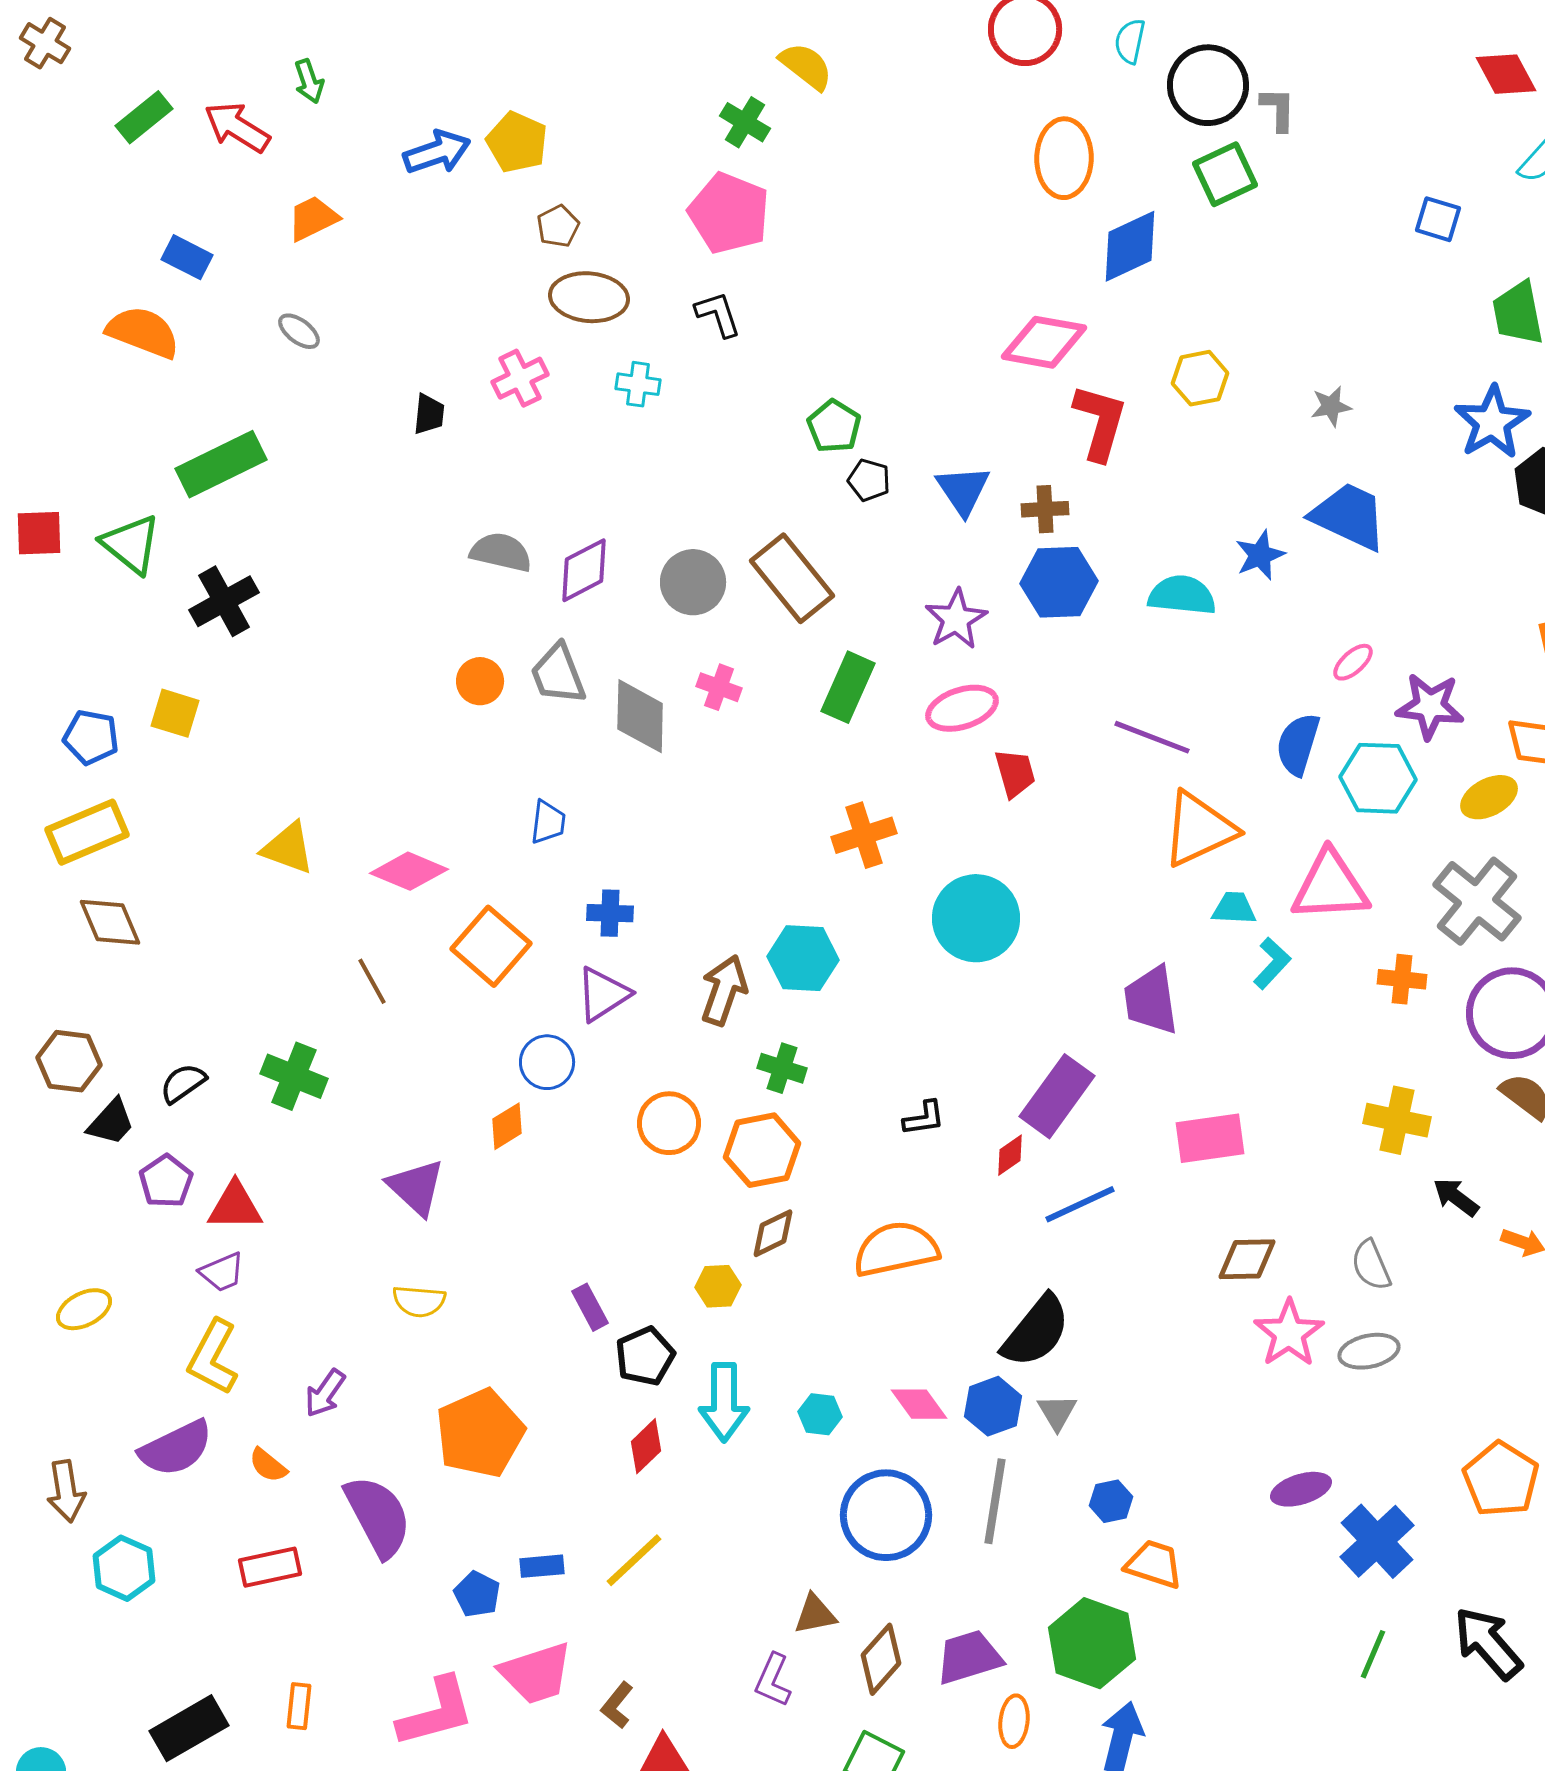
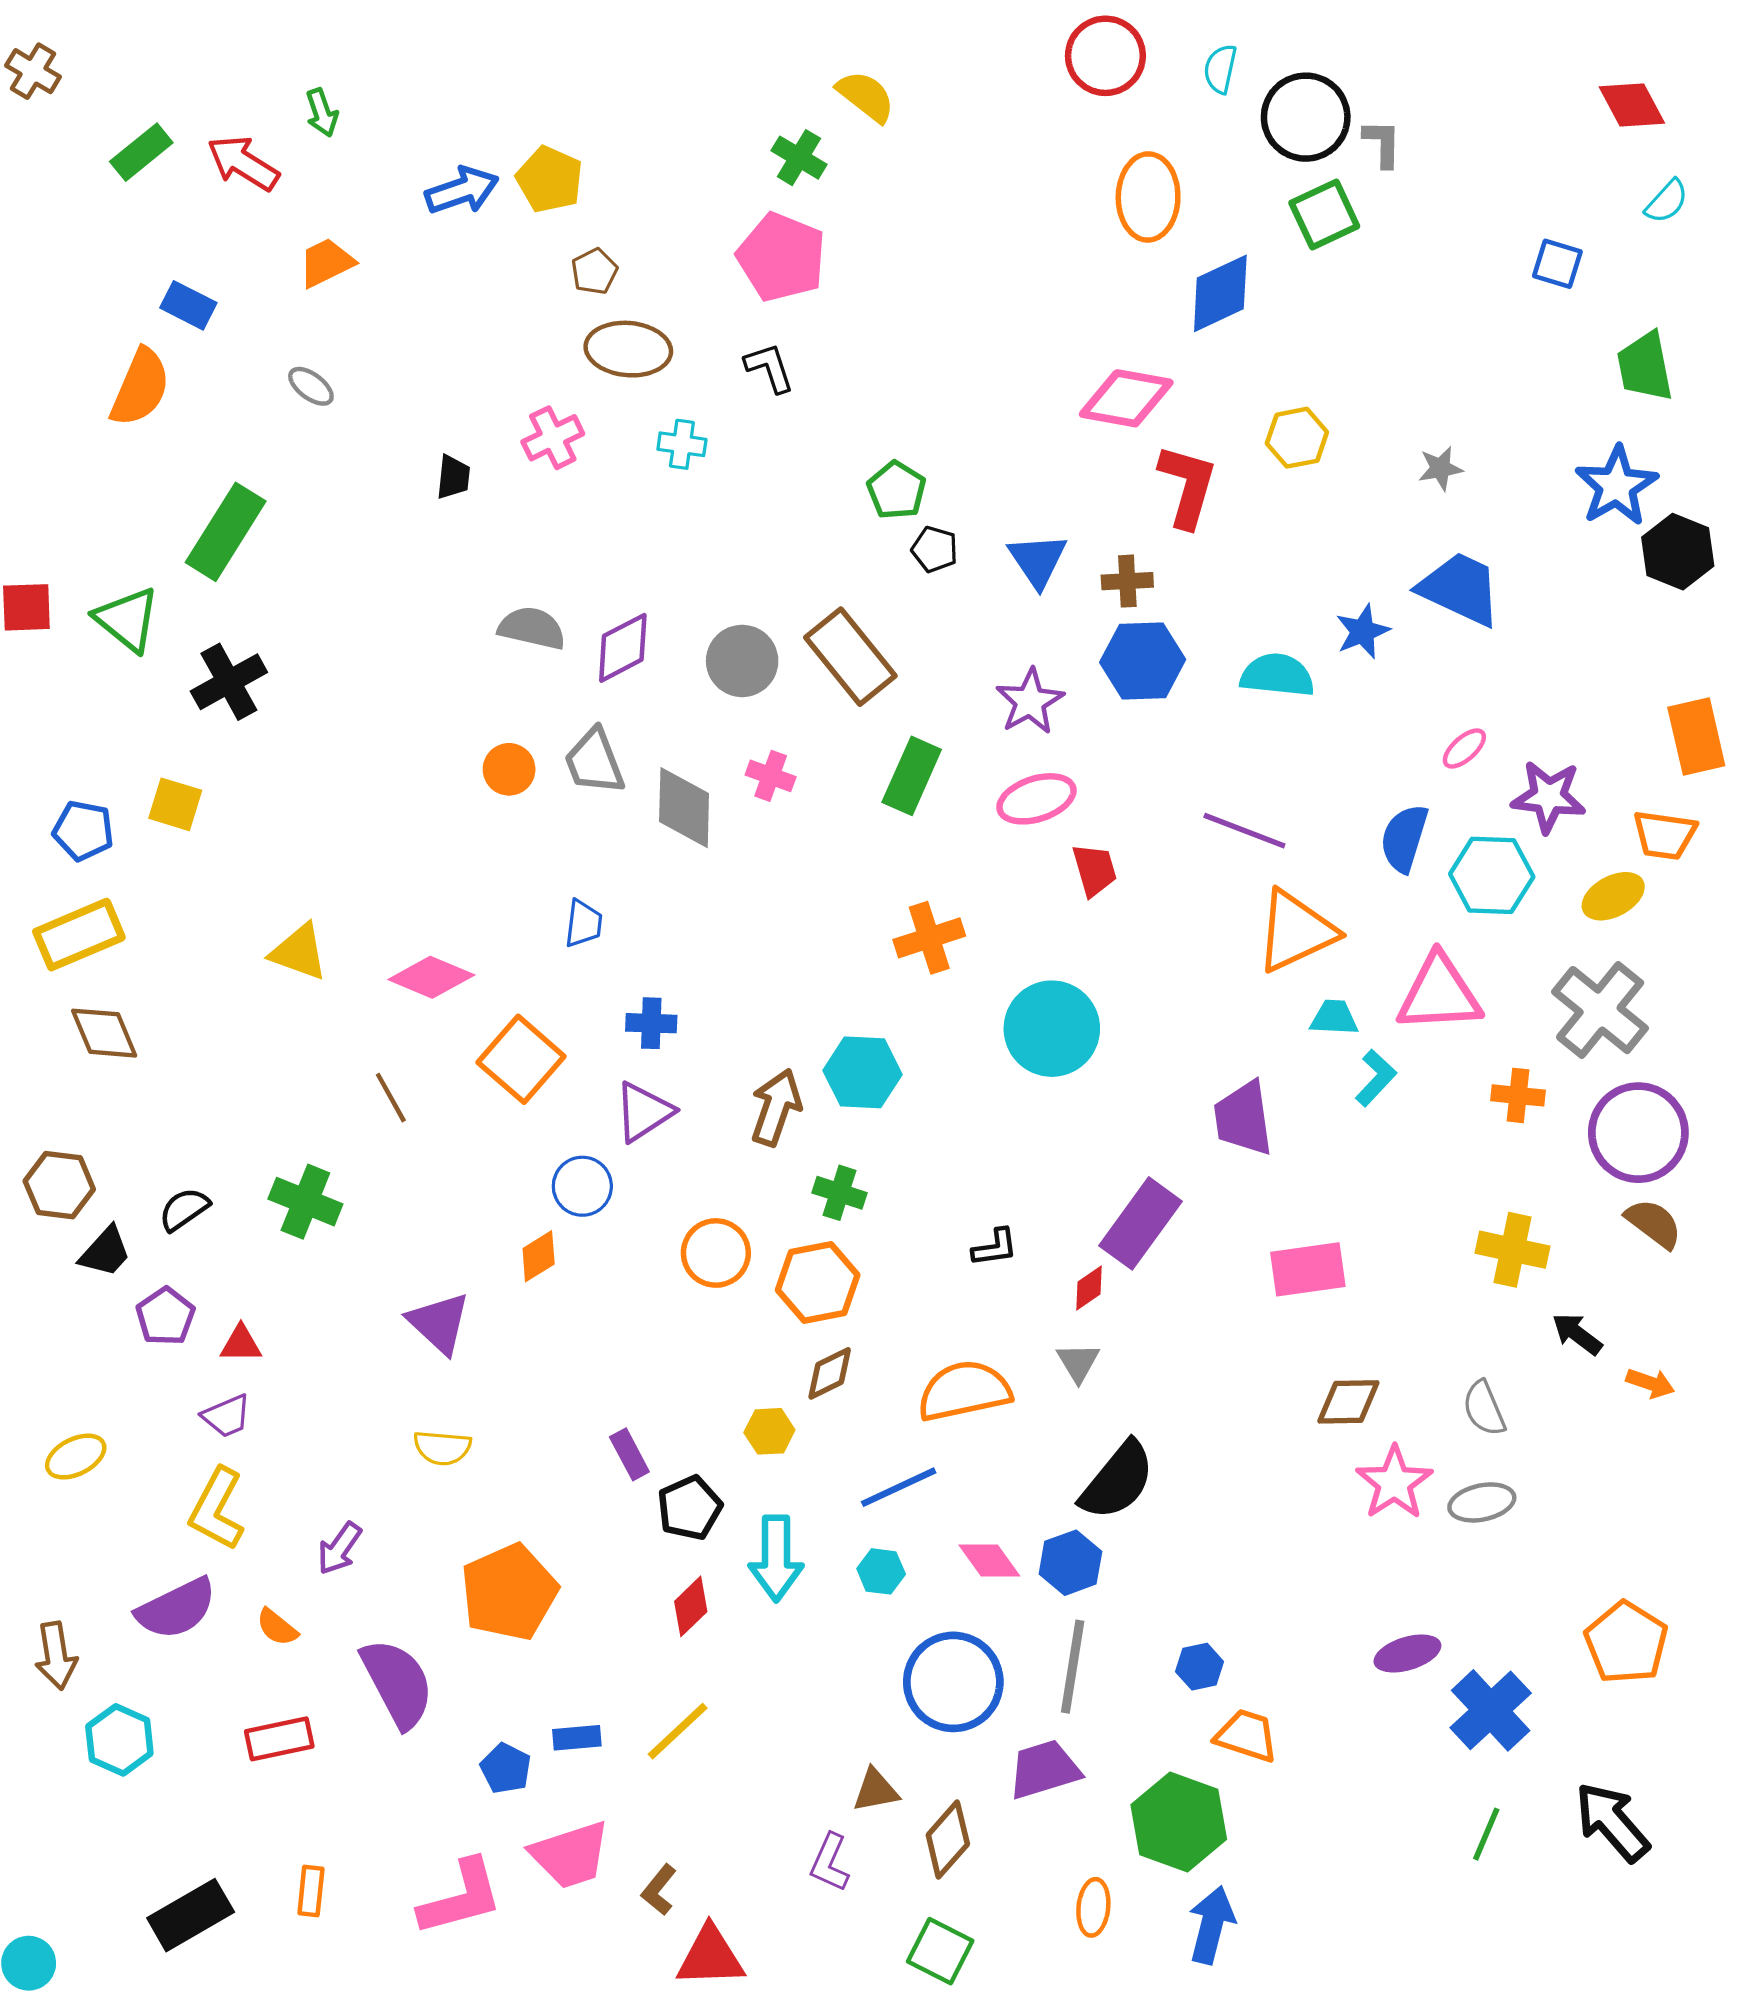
orange semicircle: (143, 332) -> (140, 387), turned 92
green rectangle: (221, 464) -> (226, 532), turned -32
blue line: (1080, 1204) -> (899, 1487), moved
red triangle: (235, 1206) -> (241, 1344), size x0.7
gray triangle: (1057, 1412) -> (1078, 1362), moved
purple trapezoid: (969, 1657) -> (1044, 1769), moved

